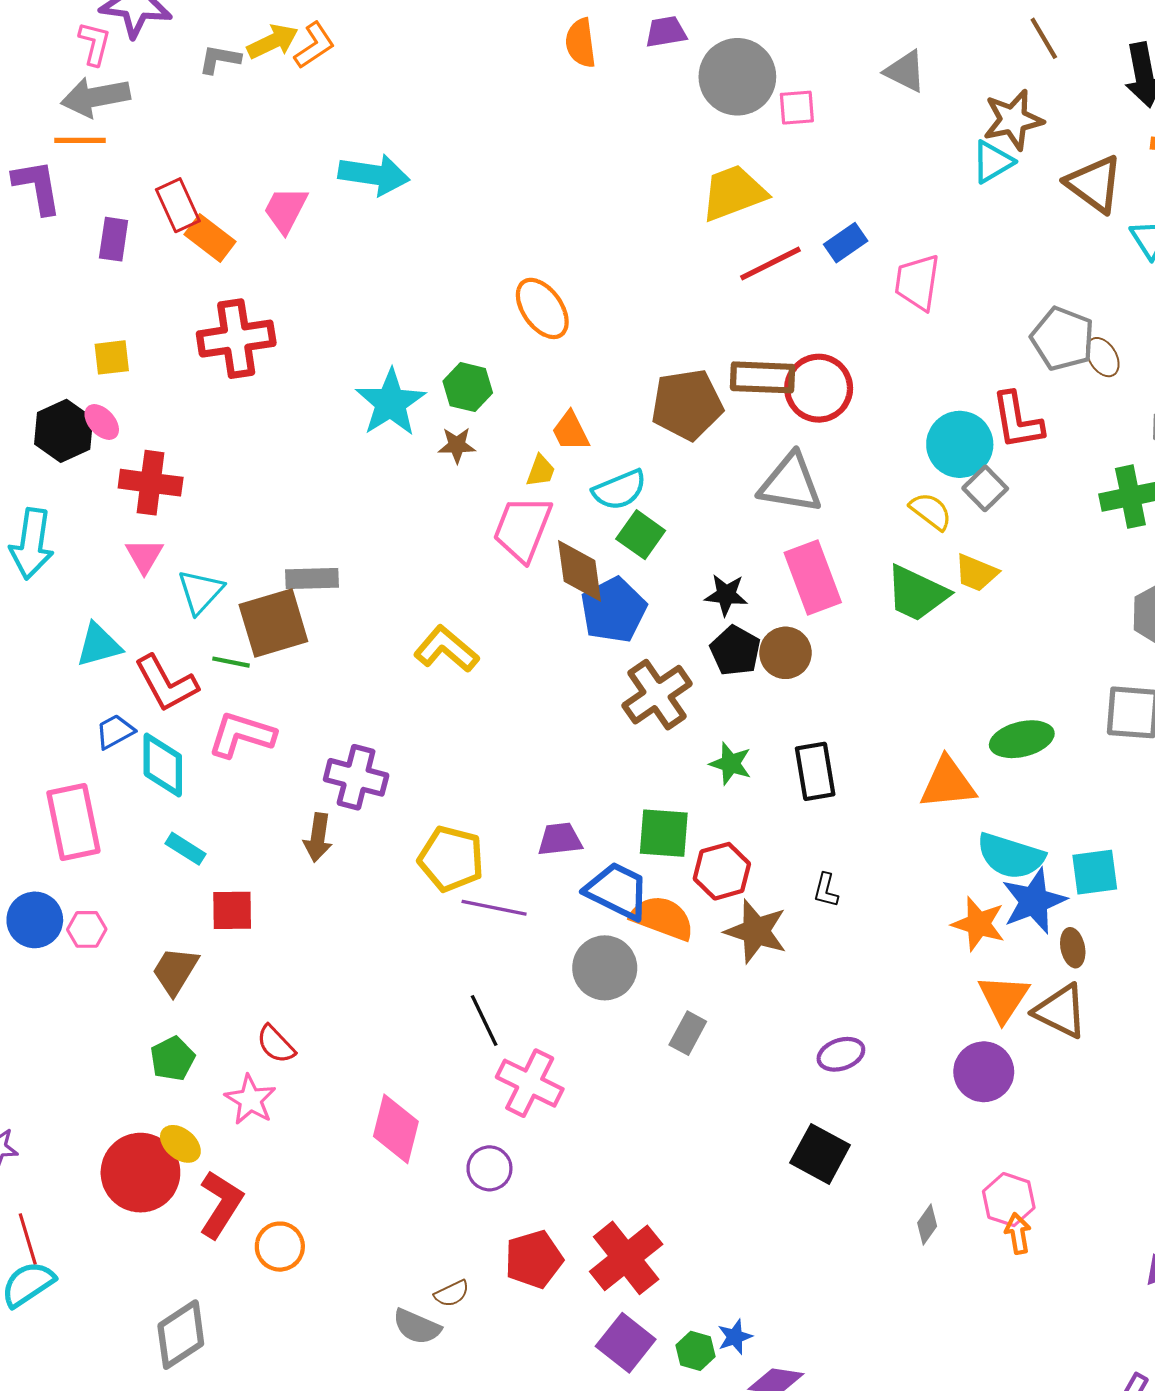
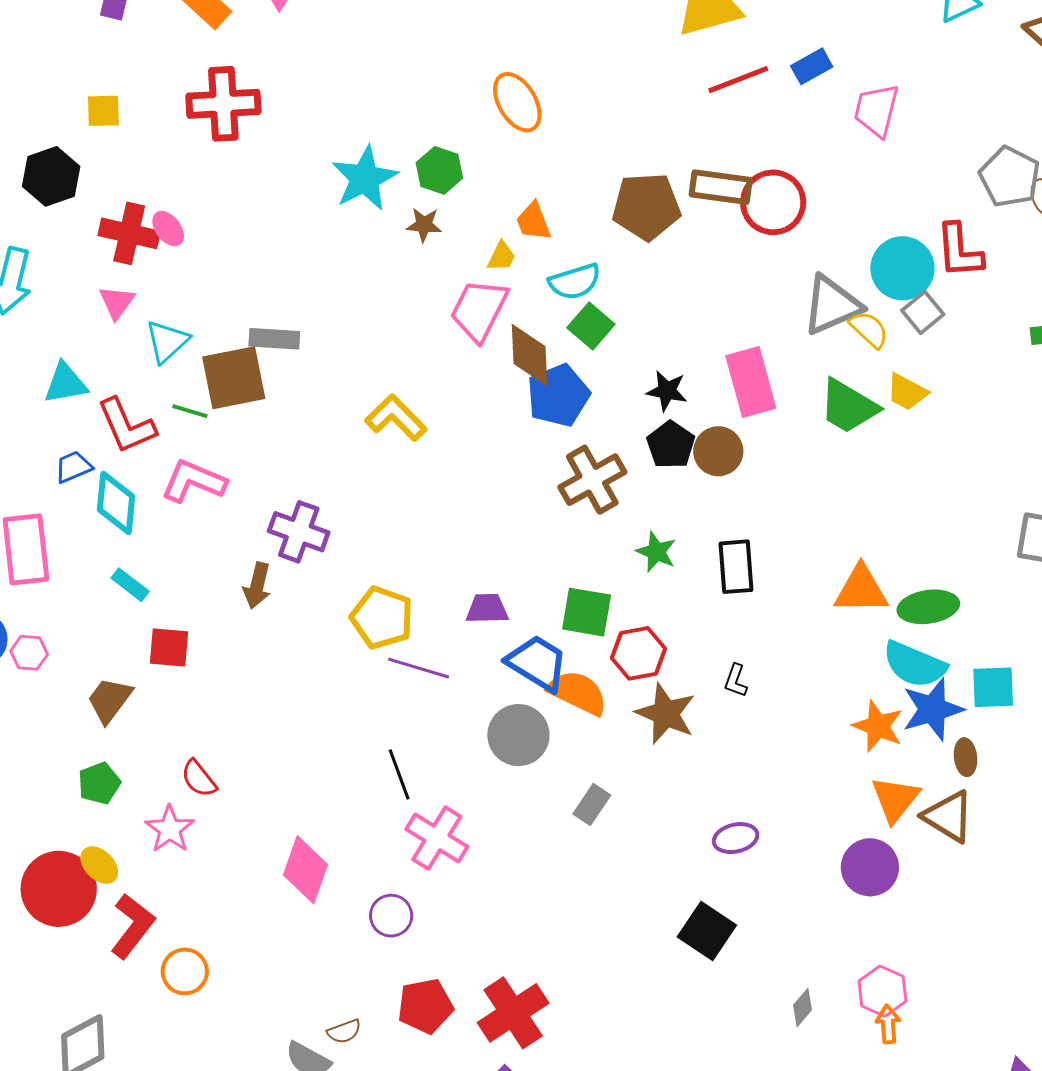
pink ellipse: (102, 422) -> (168, 229), moved
gray triangle: (791, 483) -> (832, 305), moved, turned -38
green ellipse: (1022, 739) -> (928, 607), moved

